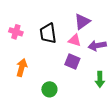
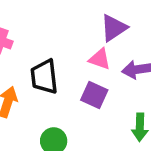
black trapezoid: (48, 33) -> (44, 77), moved

